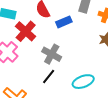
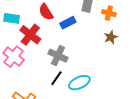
cyan ellipse: (83, 82) -> (79, 83), moved

